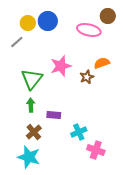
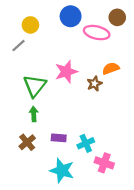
blue circle: (48, 21) -> (71, 16), moved
purple rectangle: (54, 115) -> (59, 138), moved
brown cross: (34, 132) -> (27, 142), moved
cyan star: (29, 157) -> (62, 170), moved

